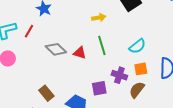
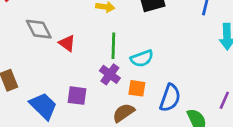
green line: (102, 45) -> (113, 46), moved
purple cross: (119, 75) -> (110, 74), moved

